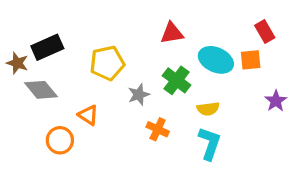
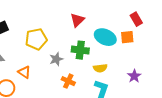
red triangle: (172, 33) -> (77, 20), turned -35
green cross: (177, 80) -> (80, 50), turned -30
purple star: (276, 101) -> (134, 76), moved

